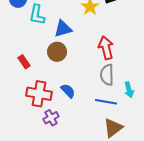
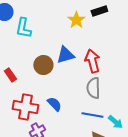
blue triangle: (63, 29) -> (65, 55), moved
cyan arrow: (129, 90) -> (115, 122), moved, turned -35

